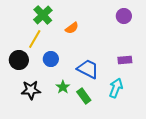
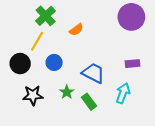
purple circle: (124, 16) -> (131, 17), size x1.6

